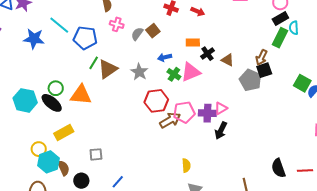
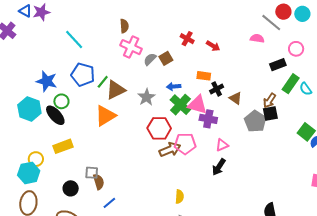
black rectangle: (280, 18) -> (278, 65), moved
pink cross: (117, 24) -> (131, 47), size x1.5
cyan semicircle: (294, 28) -> (306, 89), moved, turned -40
blue pentagon: (85, 38) -> (83, 75), moved
blue star: (34, 39) -> (47, 81), moved
pink triangle: (191, 72) -> (197, 105), turned 30
green cross: (174, 74) -> (180, 105), size x1.5
orange triangle: (81, 95) -> (105, 116), moved, turned -45
purple cross: (207, 113) -> (208, 119), moved
cyan hexagon: (49, 162) -> (29, 173), moved
brown semicircle: (63, 168) -> (99, 182), moved
black circle: (81, 181) -> (71, 188), moved

